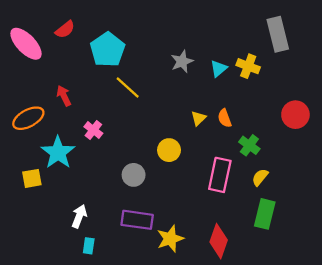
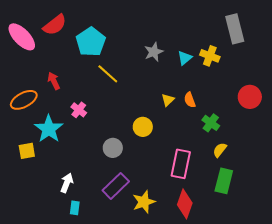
red semicircle: (65, 30) -> (55, 25), size x1.4
pink rectangle: (220, 175) -> (181, 164), moved
purple rectangle: (137, 220) -> (116, 186), turned -52

